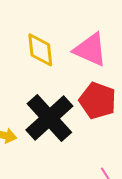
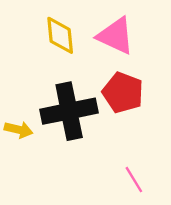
black cross: (49, 118) -> (69, 111), turned 30

